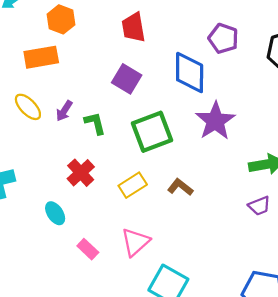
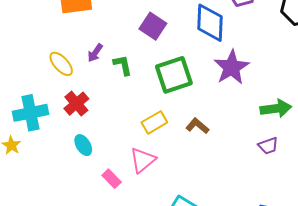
yellow ellipse: (28, 107) -> (61, 64), moved
red cross: (81, 173) -> (76, 104), moved
pink triangle: (135, 242) -> (143, 160), moved

